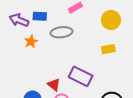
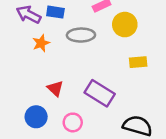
yellow circle: (111, 20) -> (125, 25), moved
red triangle: (54, 85) -> (55, 88), moved

